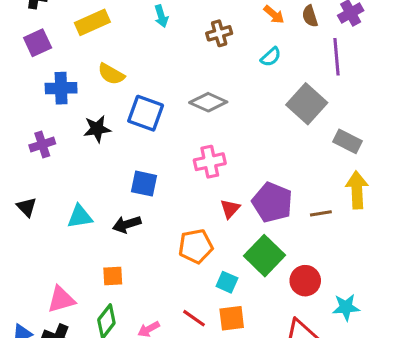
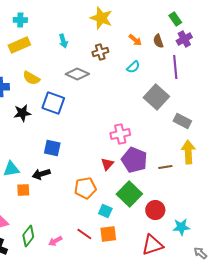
gray diamond: (208, 102) -> (77, 74), moved
pink cross: (210, 162) -> (120, 134), moved
orange square: (113, 276) -> (23, 190), moved

